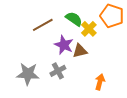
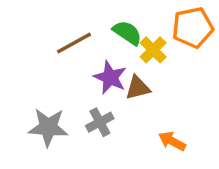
orange pentagon: (112, 16) -> (193, 28), turned -30
orange arrow: (100, 82) -> (172, 141), turned -77

